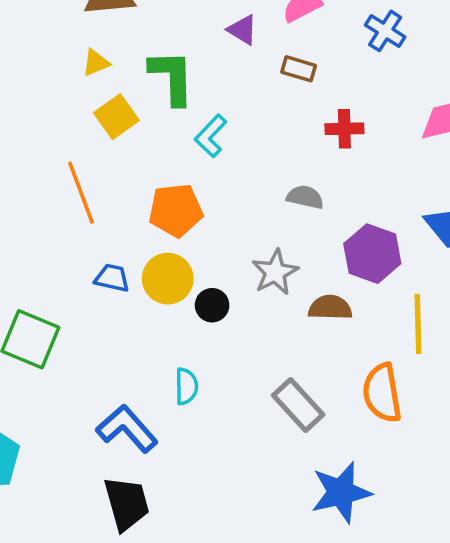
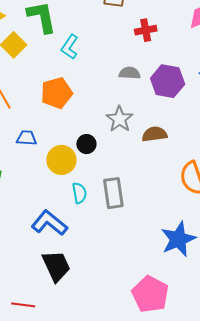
purple hexagon: (372, 254) -> (168, 81), moved
yellow circle: (168, 279) -> (61, 160), moved
gray rectangle: (298, 405) -> (113, 193), moved, turned 44

